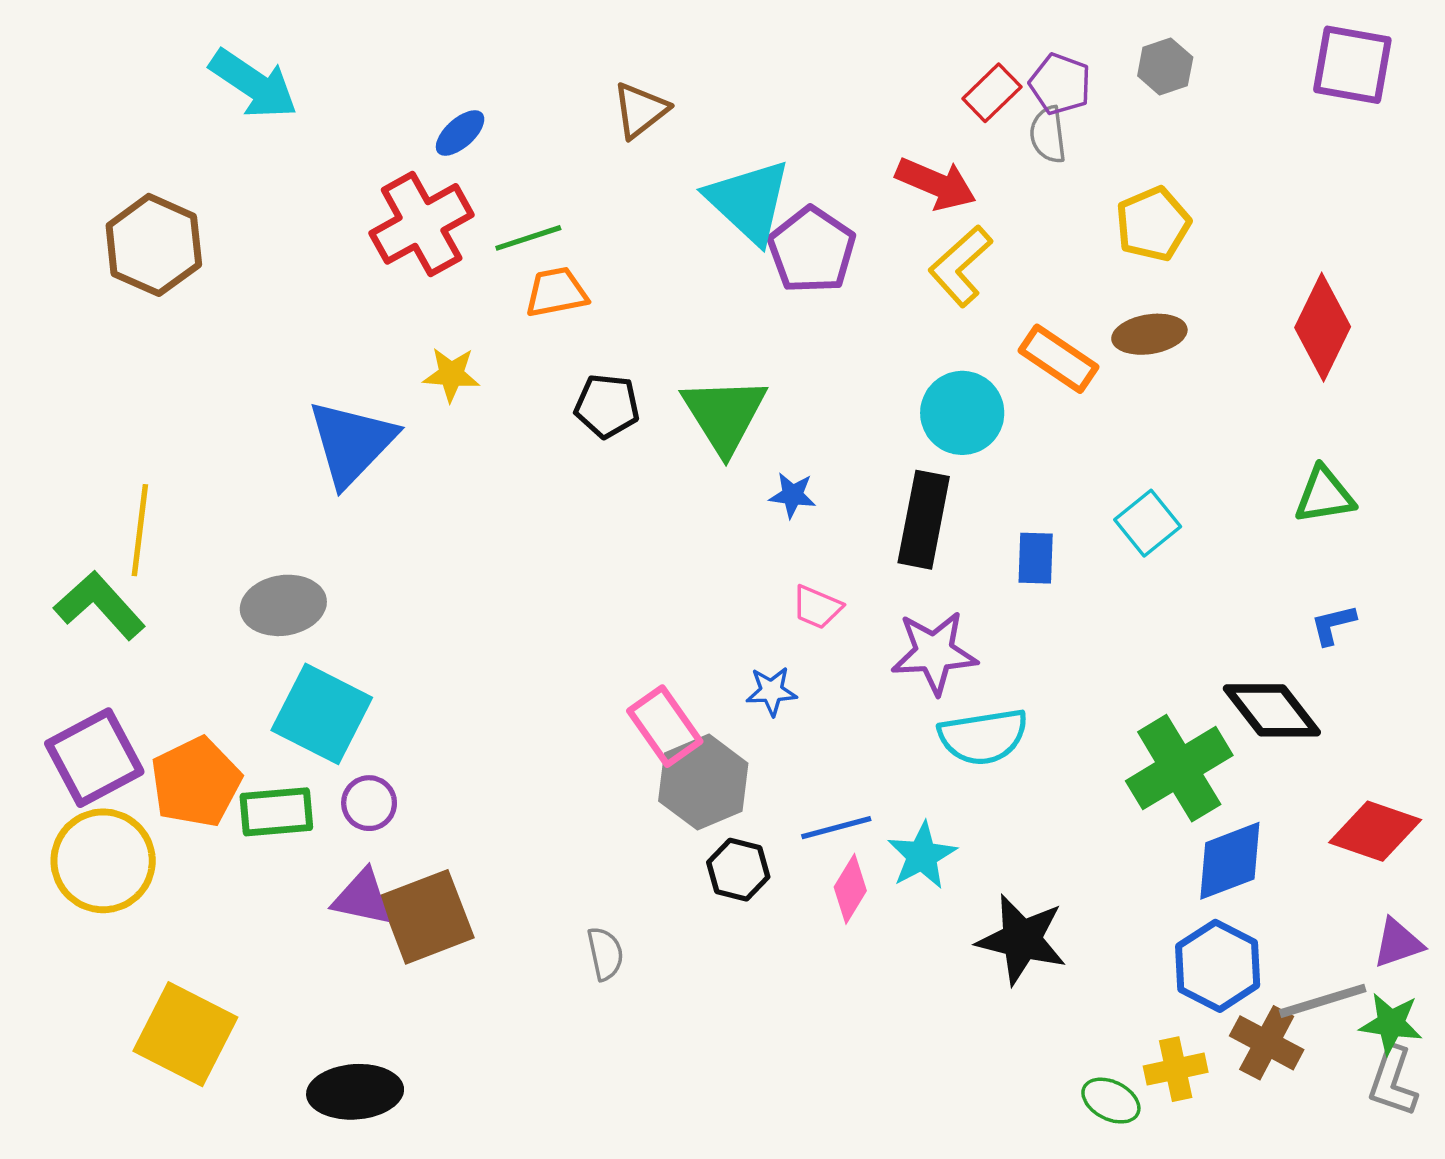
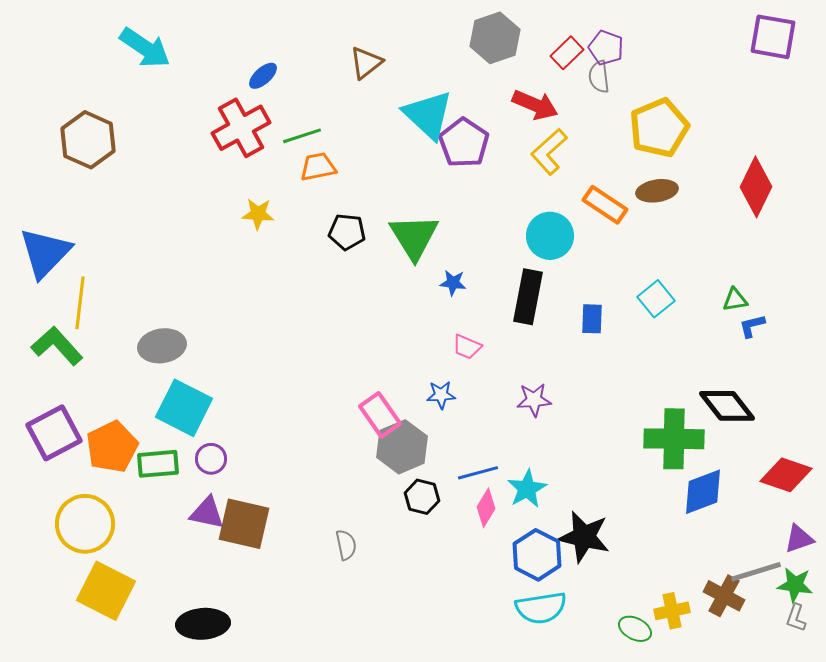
gray hexagon: (1165, 66) -> (495, 38), moved, size x1.6
yellow pentagon: (1153, 224) -> (659, 128), size x1.4
blue triangle: (352, 443) -> (45, 253), moved
green triangle: (1324, 495) -> (735, 300), moved, size x0.7
blue L-shape: (1333, 625) -> (752, 326), moved
purple star: (934, 653) -> (534, 400), moved, size x0.7
cyan semicircle: (983, 737) -> (541, 608), moved
green cross: (1179, 768) -> (674, 439), turned 32
yellow circle: (103, 861) -> (85, 524), moved
brown square: (427, 917) -> (244, 524), turned 34
blue hexagon: (1218, 966) -> (537, 555), moved
gray L-shape: (1393, 1081) -> (796, 618), size x0.7

